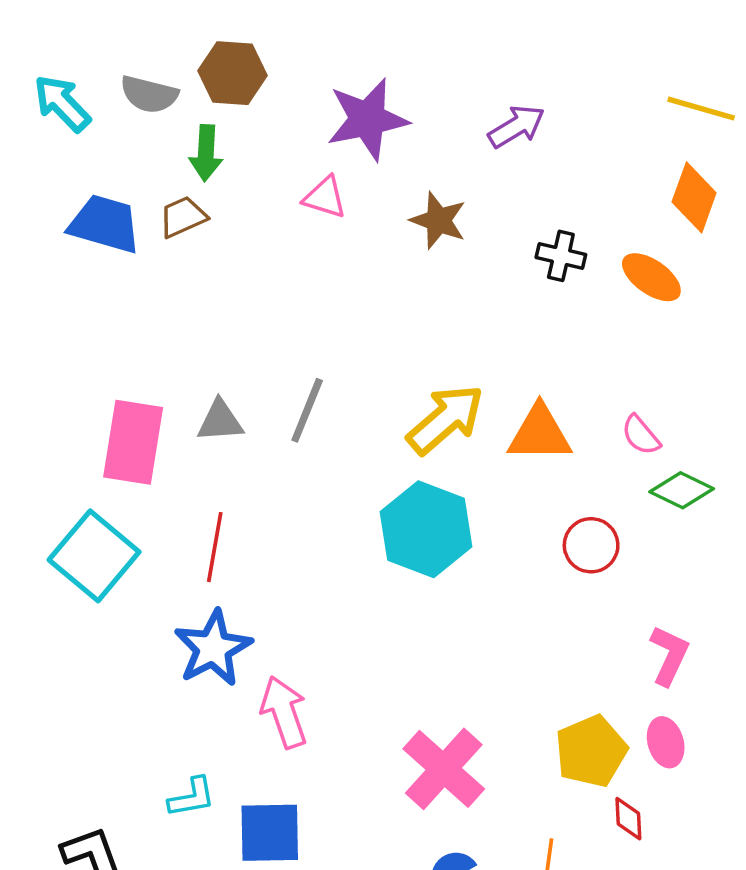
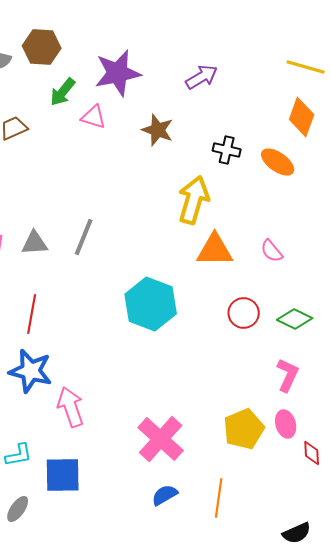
green arrow: (206, 153) -> (63, 92), moved, turned 36
yellow arrow: (446, 419) -> (194, 200), moved, turned -33
green diamond: (682, 490) -> (295, 319), moved
blue star: (213, 648) -> (31, 371), turned -30
red diamond: (628, 819) -> (312, 453), moved

